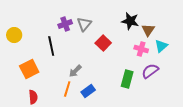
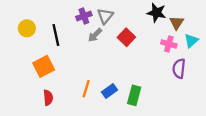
black line: (51, 46) -> (56, 35), moved
gray arrow: (75, 71) -> (95, 35), moved
purple semicircle: (150, 71) -> (179, 69), turned -48
green rectangle: (127, 79) -> (134, 95), moved

